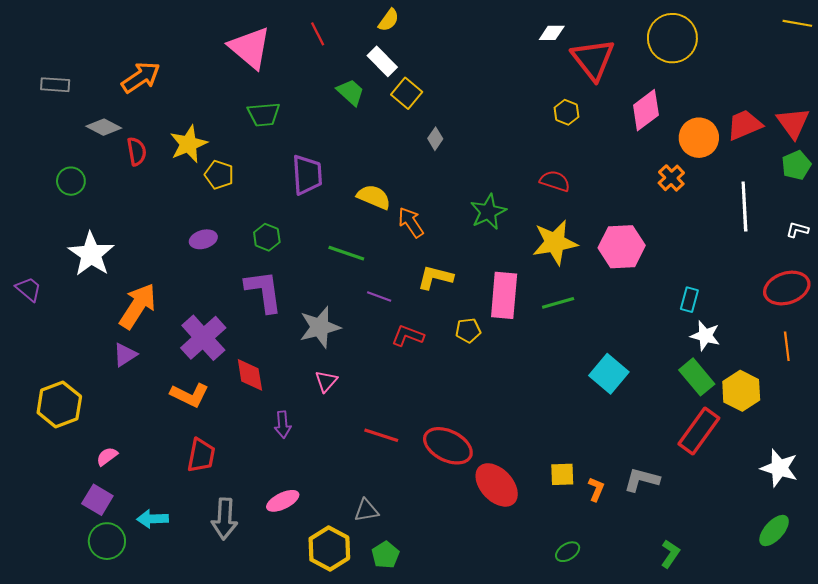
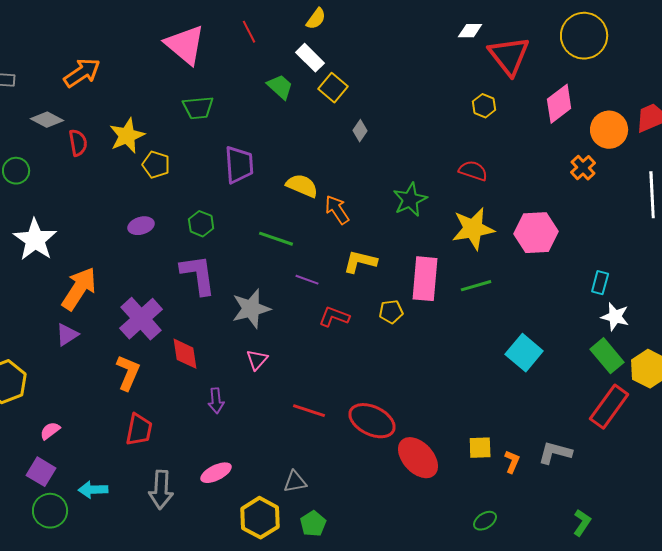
orange L-shape: (190, 395) -> (128, 373), turned -93

